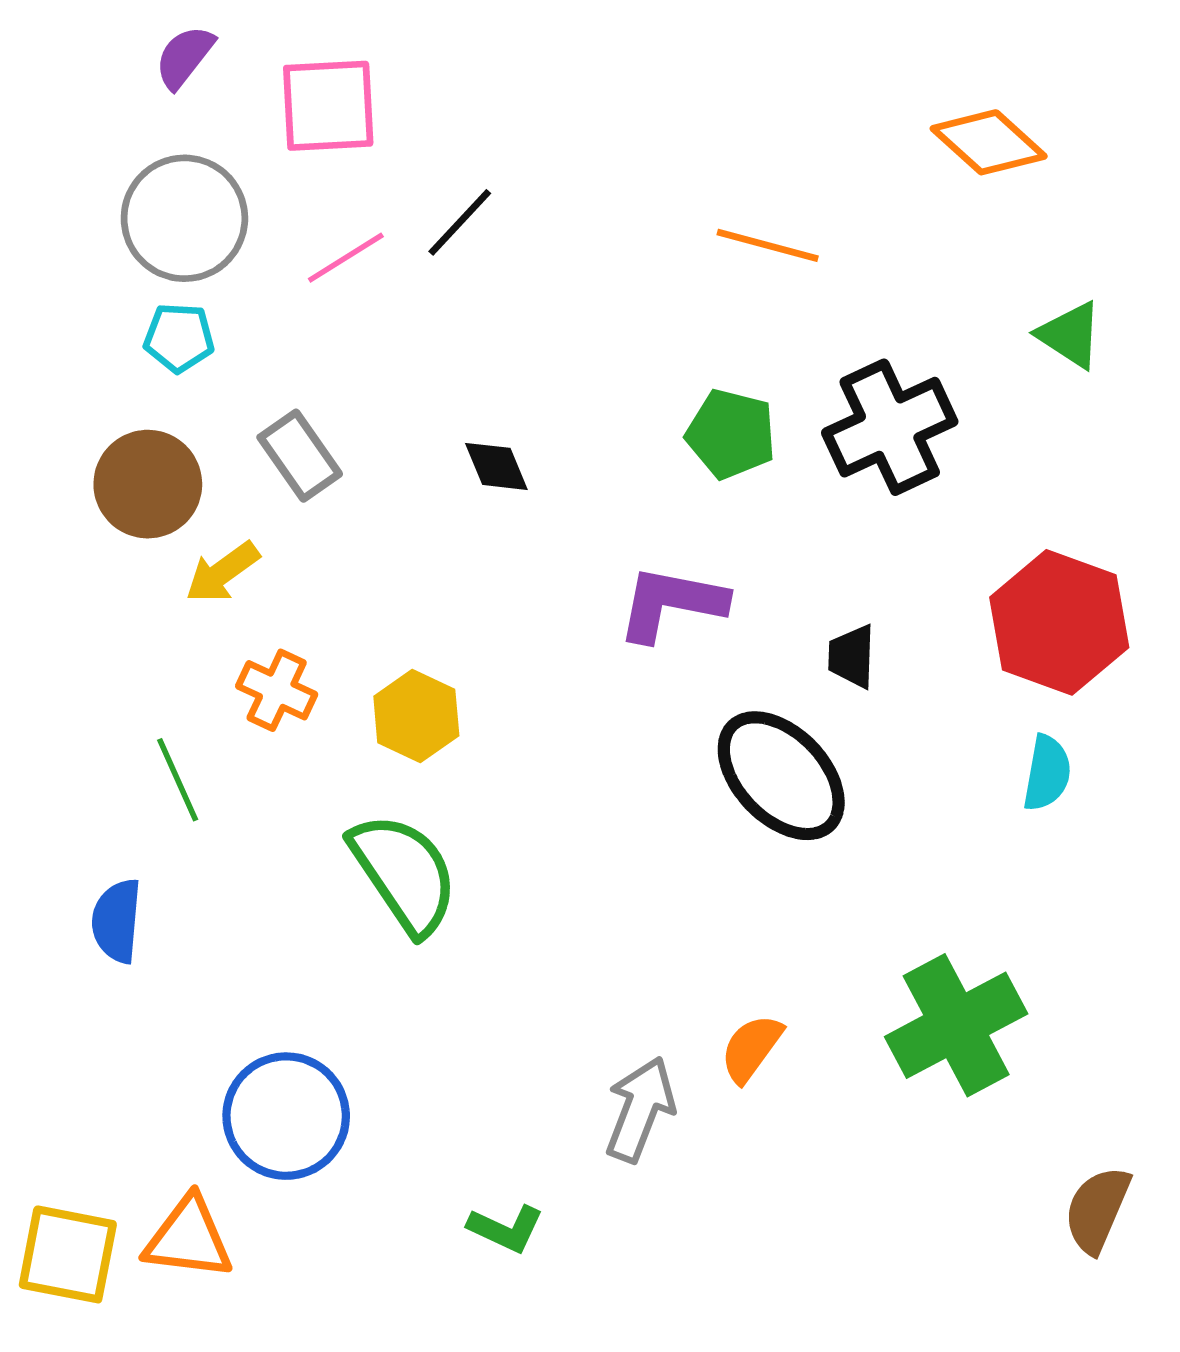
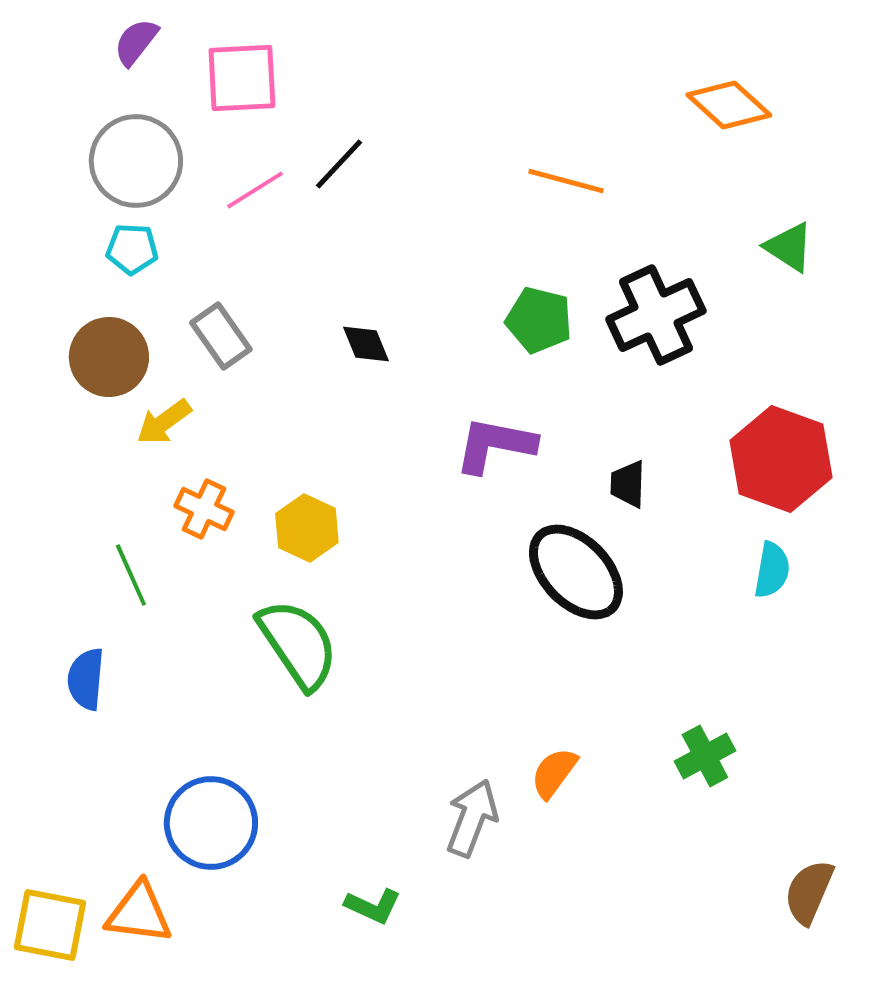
green cross: (956, 1025) -> (705, 756), size x0.6

